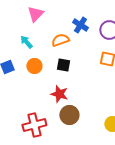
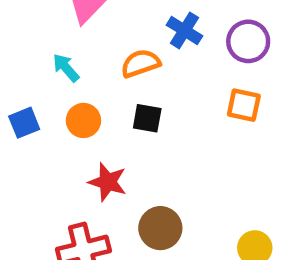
red star: (59, 94) -> (108, 182), moved

